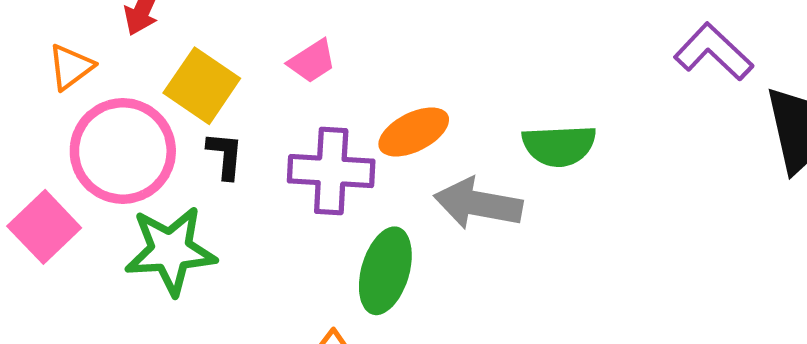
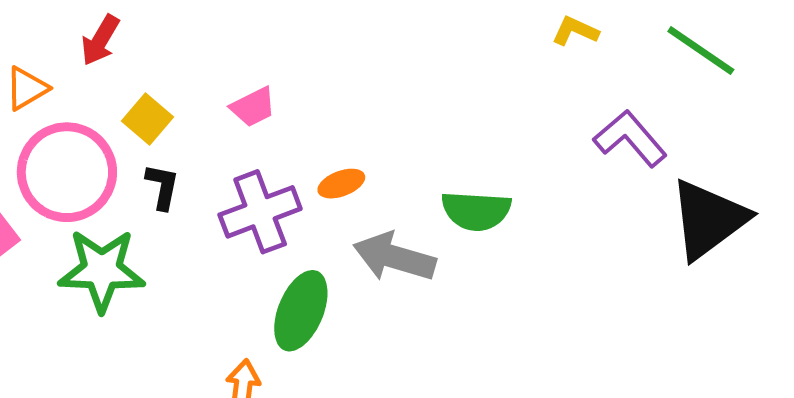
yellow square: (202, 86) -> (147, 119), size x0.7
orange ellipse: (414, 132) -> (341, 184), size x0.7
purple cross: (331, 171) -> (260, 212), turned -30

